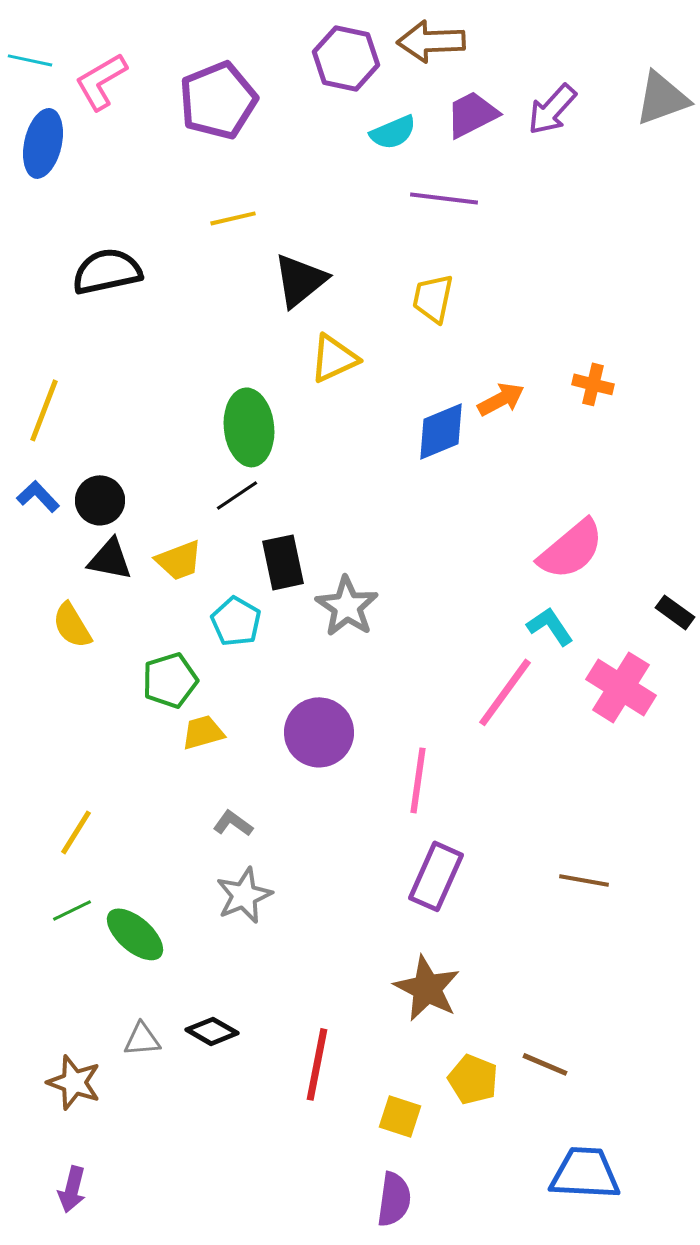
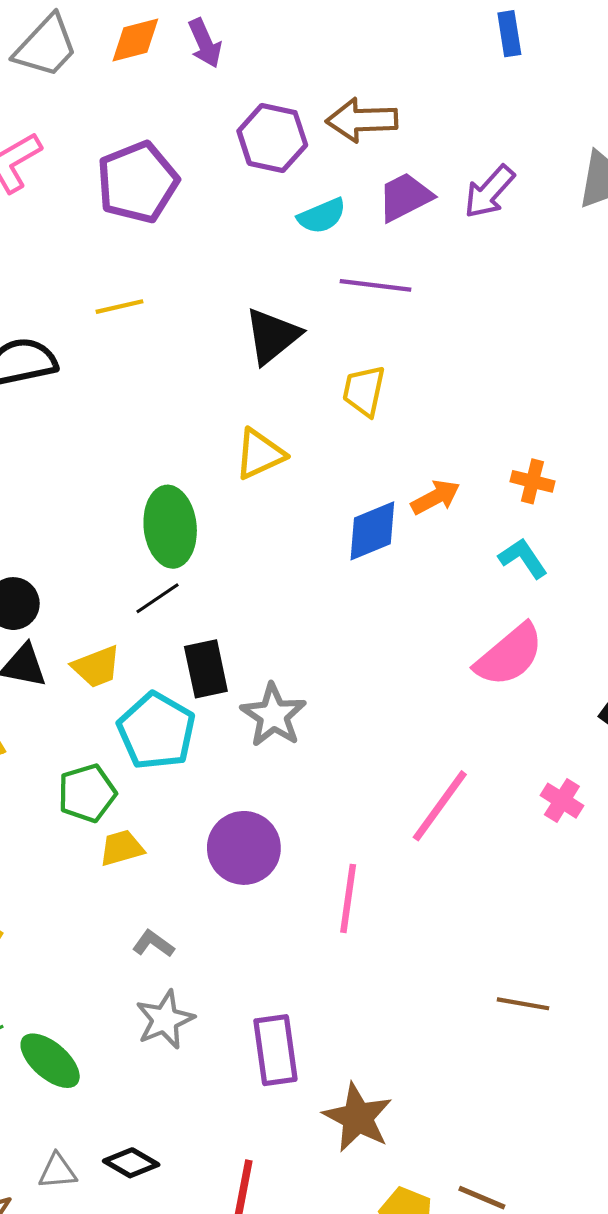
yellow line: (233, 218) -> (120, 307), moved
black triangle: (300, 280) -> (272, 336), moved
cyan pentagon: (236, 621) -> (156, 731), size x1.5
cyan L-shape: (550, 626) -> (523, 558), moved
pink cross: (621, 687) -> (562, 801), size x0.6
purple rectangle: (436, 876) -> (275, 1050), moved, turned -32

